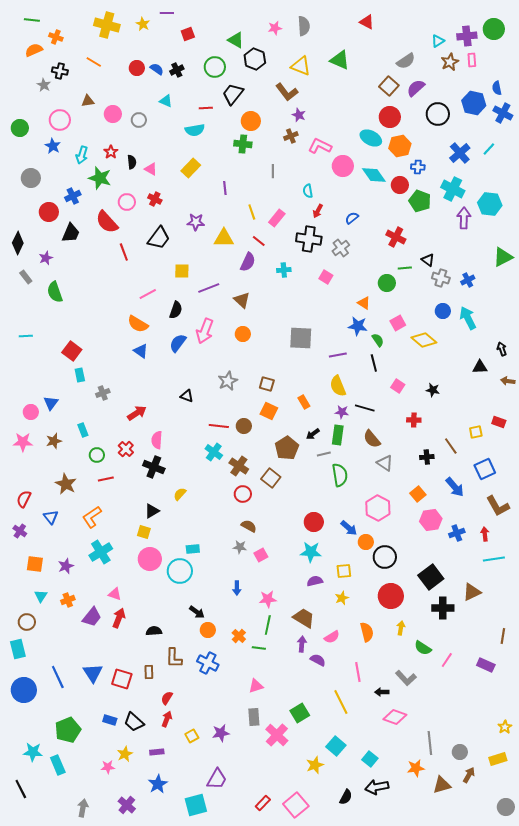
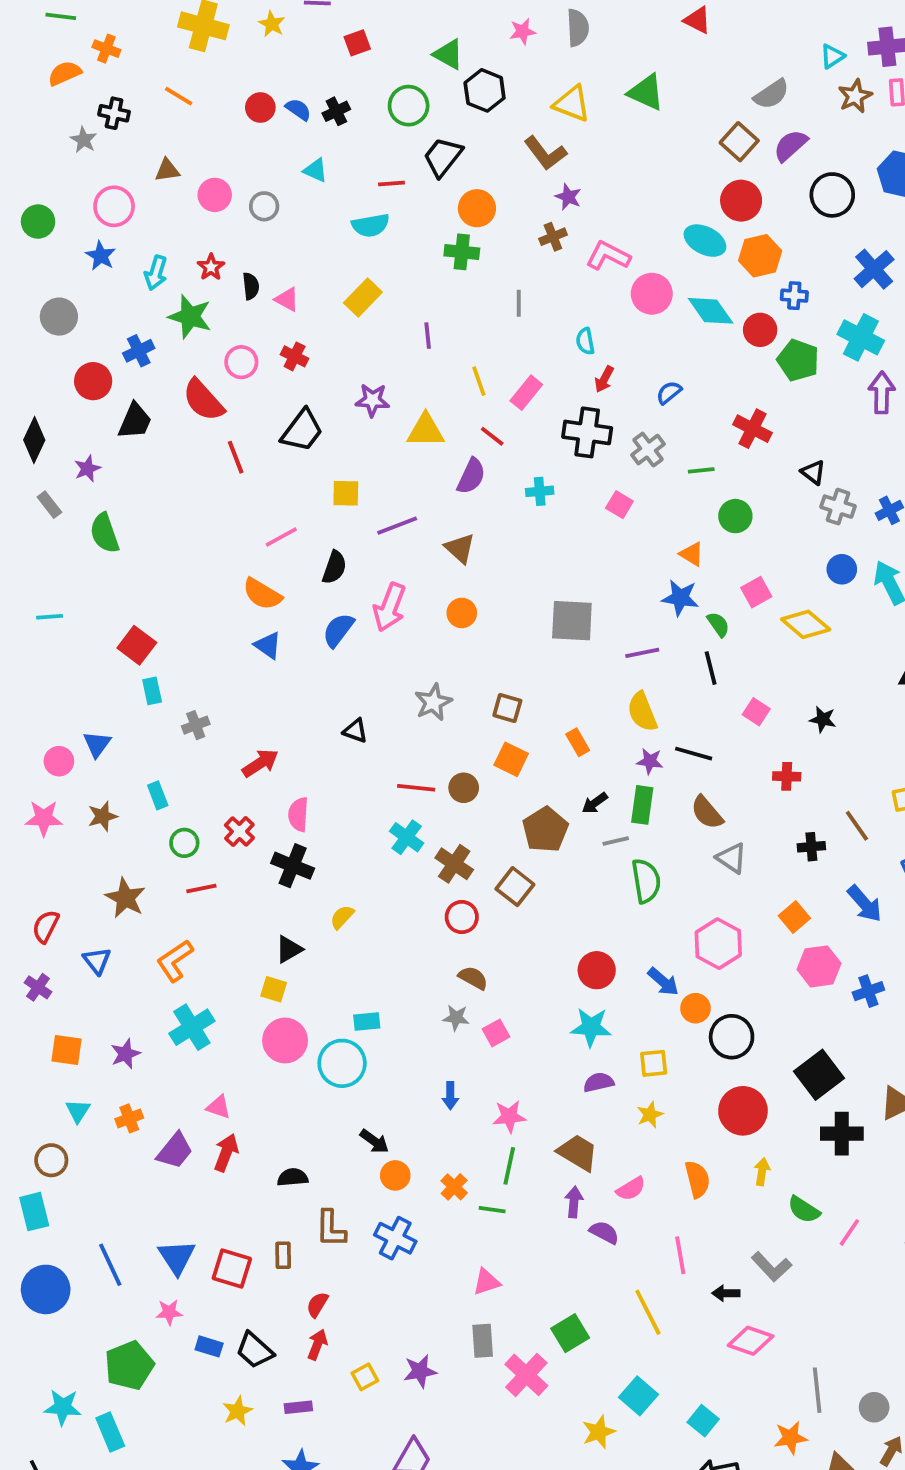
green line: (405, 268) -> (701, 470), moved
pink star: (108, 767) -> (169, 1312), moved

